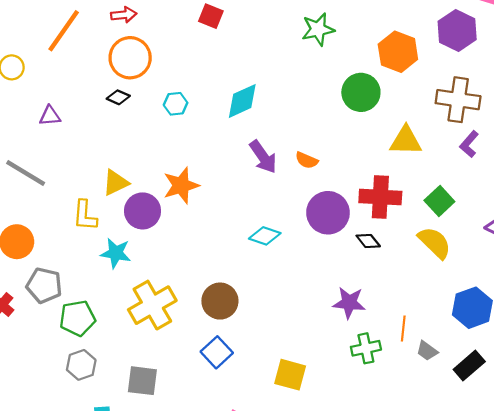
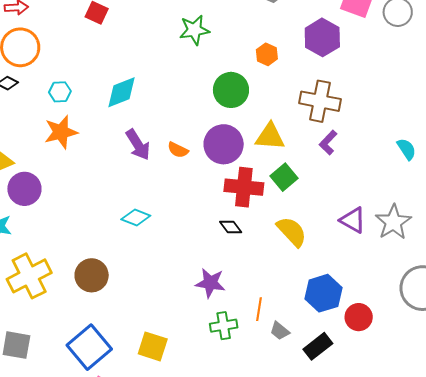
orange hexagon: (398, 52) -> (267, 54), size x0.6
orange star: (181, 185) -> (61, 132), moved
green square: (439, 201) -> (284, 177), moved
purple circle: (328, 213) -> (224, 144), moved
blue square: (217, 352) -> (89, 347), moved, size x1.5

